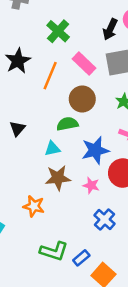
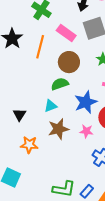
black triangle: (17, 129) -> (19, 115), moved
orange star: (34, 206) -> (29, 145), moved

